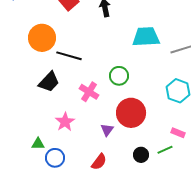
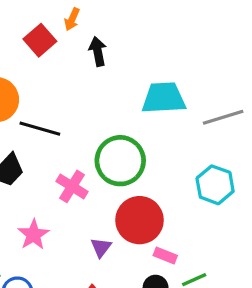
green circle: (119, 76) -> (120, 161), size x1.6
pink rectangle: (178, 133) -> (165, 256), moved

